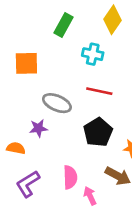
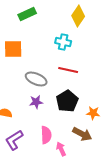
green rectangle: (64, 25) -> (27, 14), moved, turned 36
purple star: (38, 128) -> (36, 102), moved

